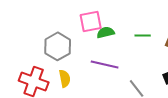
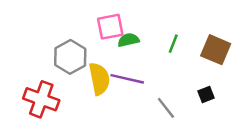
green line: (143, 35) -> (173, 44), turned -70
yellow semicircle: (65, 78) -> (99, 79), moved, size x1.5

